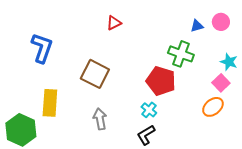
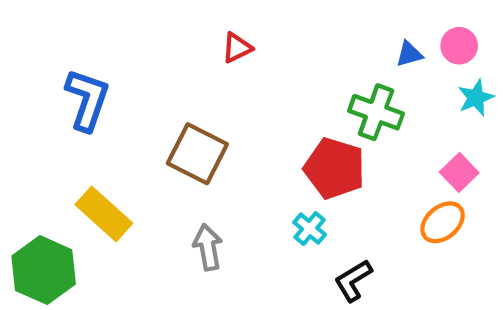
cyan star: (229, 62) -> (476, 98), moved, turned 30
yellow rectangle: (50, 103) -> (104, 214), turned -52
black L-shape: (146, 135) -> (353, 280), moved

